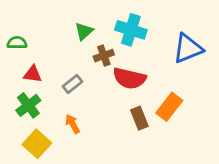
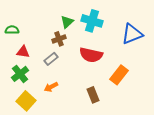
green triangle: (84, 31) -> (67, 22), moved
brown cross: (104, 56) -> (59, 39), moved
brown rectangle: (139, 118) -> (93, 95), moved
orange arrow: (72, 124) -> (51, 87), turned -88

